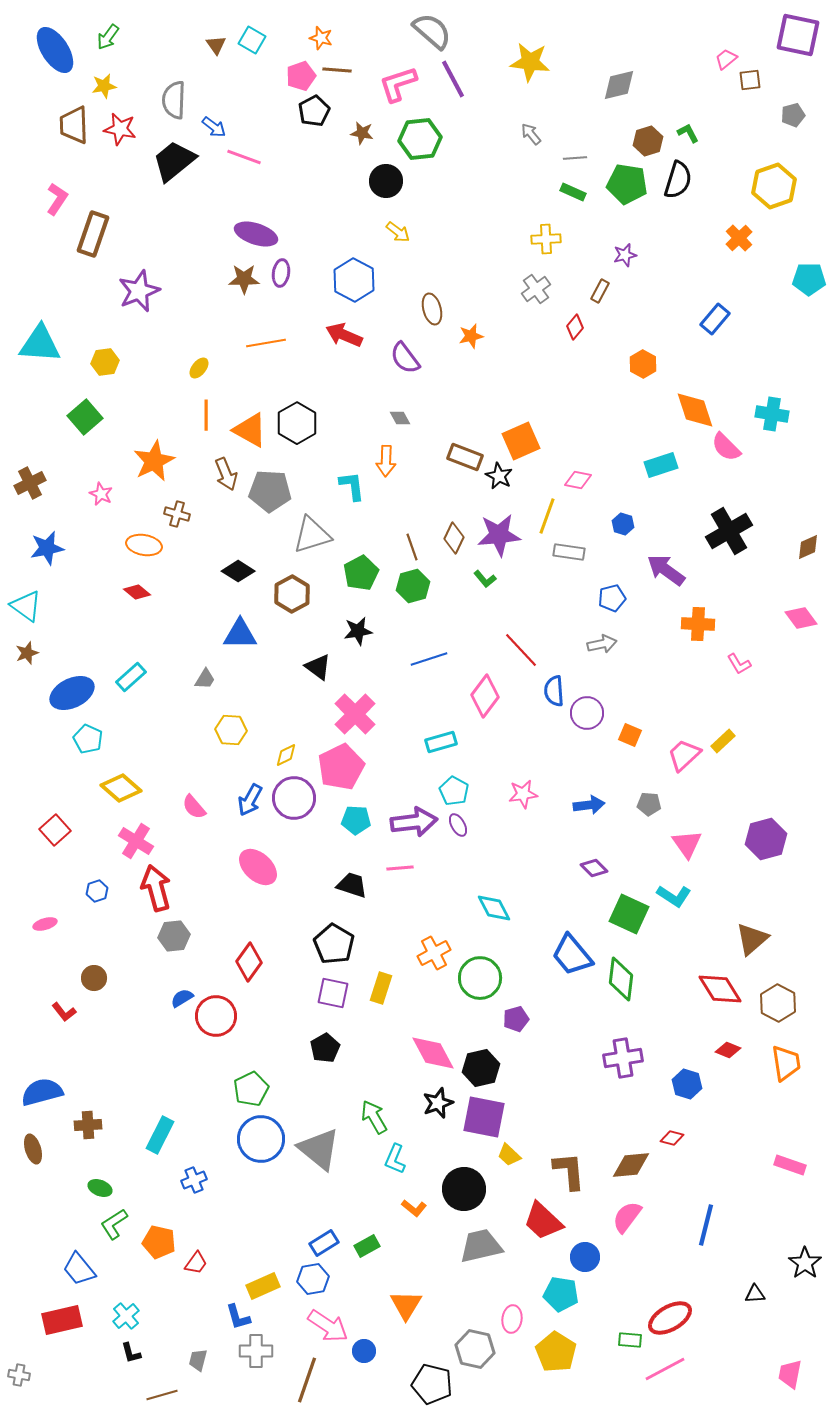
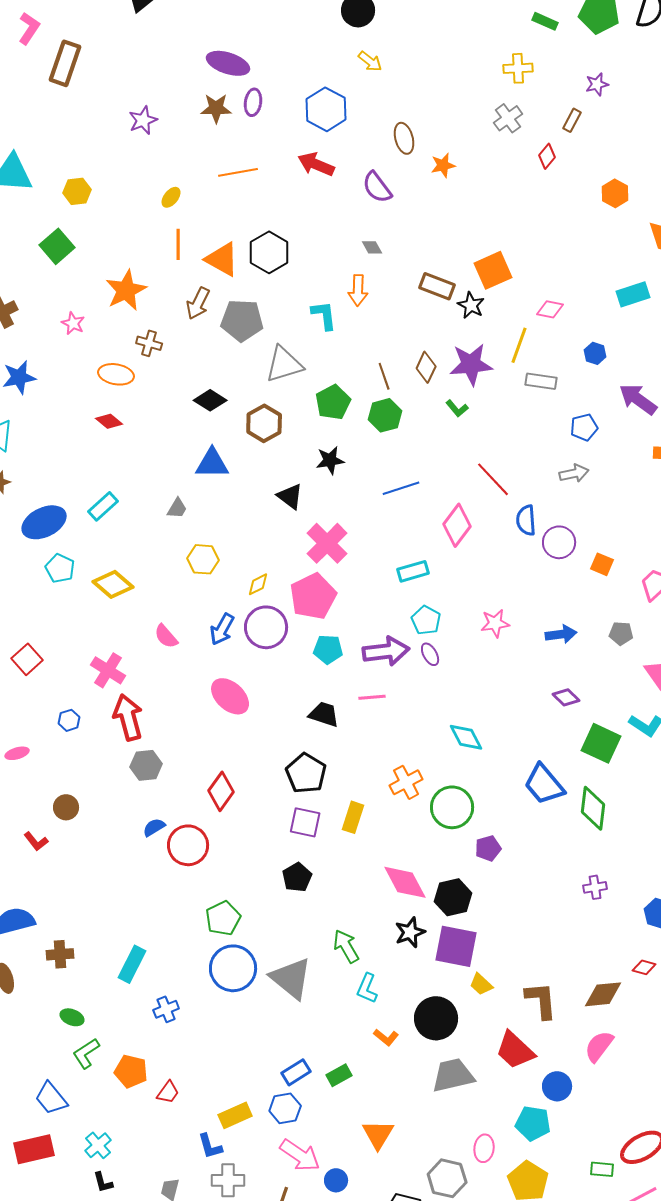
purple star: (139, 291) -> (143, 120), moved, size x0.7
brown arrow: (226, 474) -> (198, 303), turned 48
yellow diamond: (121, 788) -> (113, 584), moved
purple cross: (623, 1058) -> (595, 887), size x0.6

